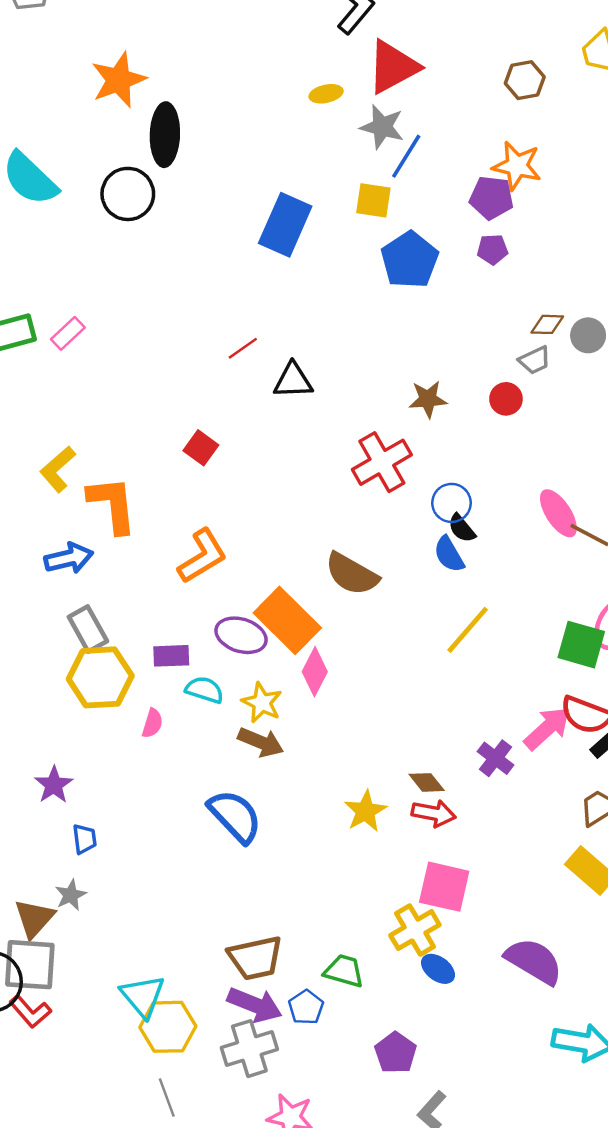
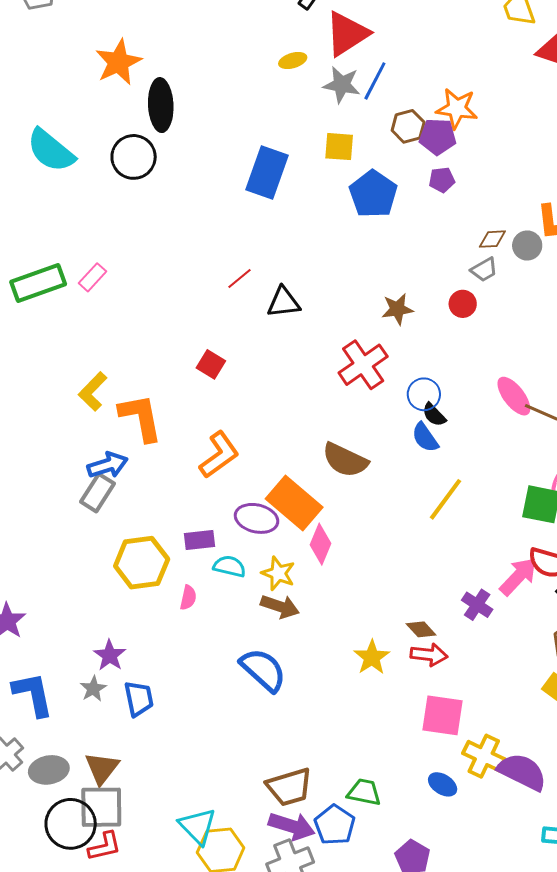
brown hexagon: (525, 80) -> (408, 126), moved
blue line: (406, 156) -> (375, 81), moved
gray rectangle: (88, 629) -> (97, 493), moved, turned 66
blue trapezoid: (85, 839) -> (139, 699), size x1.4
gray star: (71, 895) -> (93, 689), moved
yellow cross: (415, 930) -> (484, 756), moved, turned -30
blue pentagon: (306, 1007) -> (335, 825), size x1.4
red L-shape: (30, 1012) -> (105, 846), turned -57

